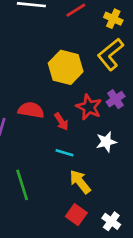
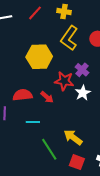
white star: (106, 142) -> (83, 93), moved
cyan line: (65, 153) -> (33, 122), moved
green line: (22, 185) -> (49, 149), moved

